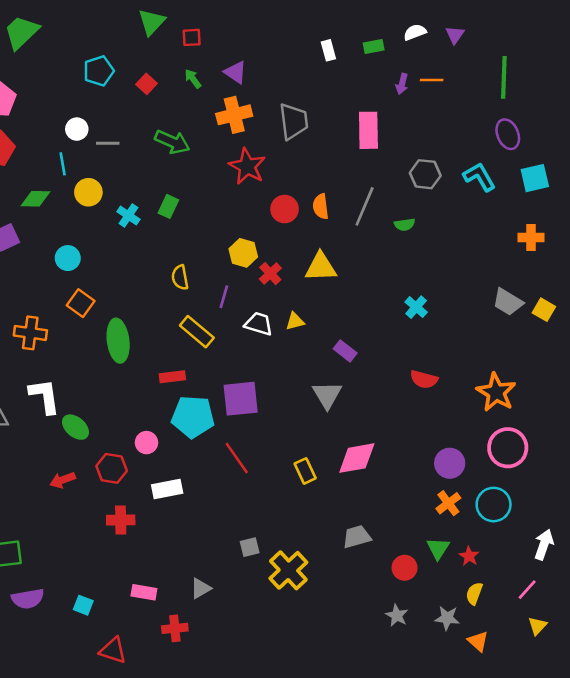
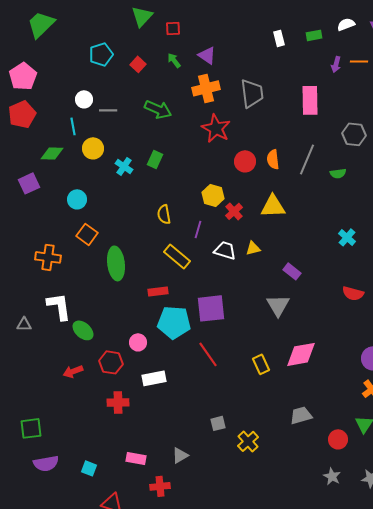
yellow cross: (288, 570) -> (248, 441), size x0.7

